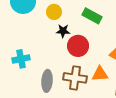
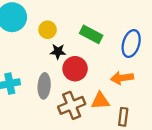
brown cross: (75, 78) -> (72, 105), turned -30
gray ellipse: (47, 81) -> (44, 86), moved

